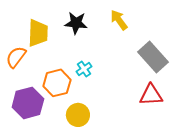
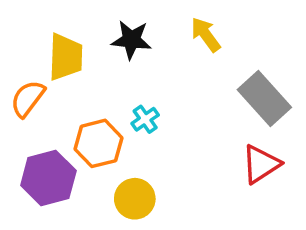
red triangle: (151, 95) -> (261, 164), turned -30

